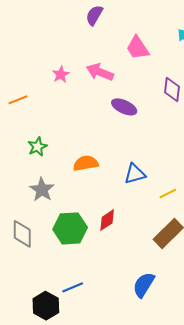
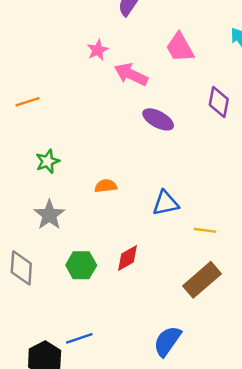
pink star: (61, 74) -> (98, 50), moved
orange semicircle: (86, 163) -> (106, 186), size x0.7
yellow line: (168, 194) -> (205, 230), turned 30
green hexagon: (70, 228) -> (81, 265), size x0.7

